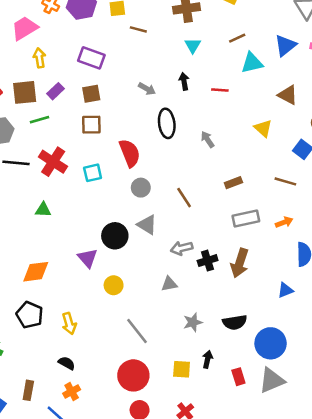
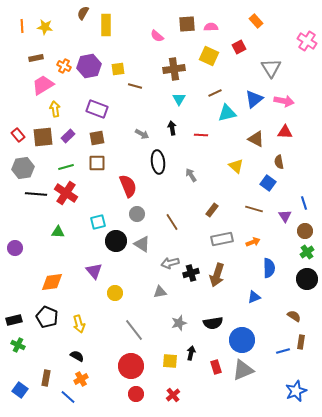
green line: (39, 120) -> (66, 167), moved
cyan square: (93, 173) -> (98, 222), moved
brown rectangle: (233, 183) -> (212, 210), turned -32
black circle: (115, 236) -> (116, 241), moved

